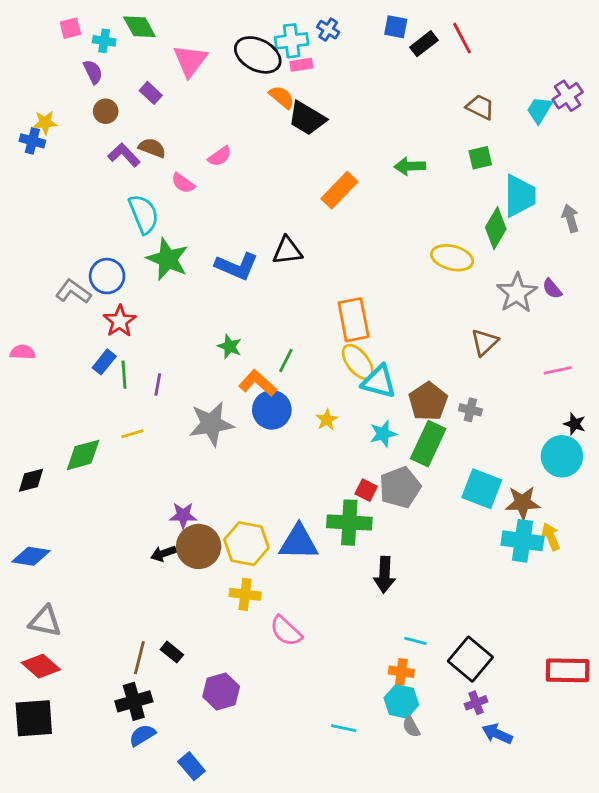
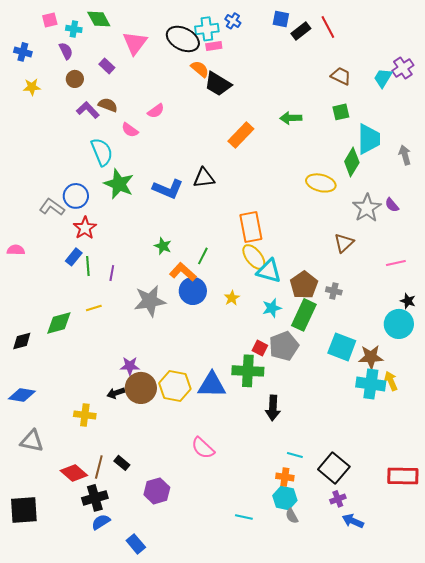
blue cross: (32, 141) -> (23, 52), moved
yellow cross: (245, 594) -> (85, 415), moved
red diamond: (41, 666) -> (74, 473), moved

